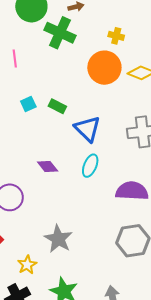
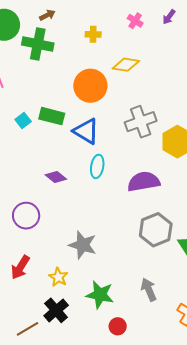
orange circle: (104, 68) -> (90, 86), moved
green rectangle: (57, 106) -> (52, 116), size x1.4

